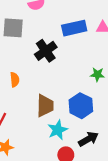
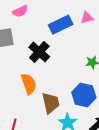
orange semicircle: (15, 80) -> (29, 84), moved, size x1.5

